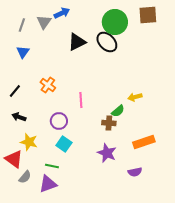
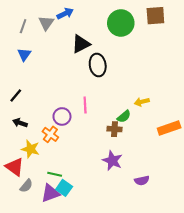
black ellipse: (107, 42) -> (98, 65), moved, turned 35
orange cross: (48, 85) -> (50, 134), moved
purple circle: (59, 121) -> (62, 116), moved
orange rectangle: (144, 142) -> (169, 128), moved
cyan square: (64, 144) -> (64, 188), moved

